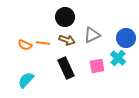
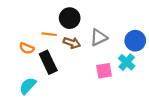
orange line: (43, 43) -> (49, 34), moved
black rectangle: (66, 68) -> (48, 62), moved

